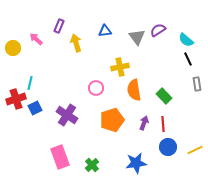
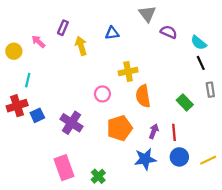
purple semicircle: (158, 30) -> (169, 32), turned 56
gray triangle: (137, 37) -> (147, 14), moved
cyan line: (30, 83) -> (28, 80), moved
green rectangle: (164, 96) -> (185, 102), moved
blue star: (136, 163) -> (145, 159), moved

